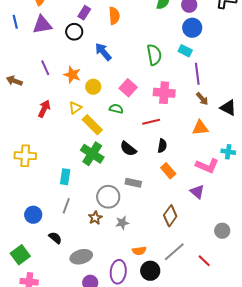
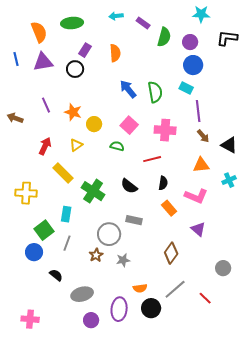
blue arrow: (103, 52) -> (128, 89), moved
yellow rectangle: (92, 125) -> (63, 173), moved
cyan cross: (228, 152) -> (229, 180), moved, turned -32
pink L-shape: (207, 166) -> (196, 196), moved
green square: (20, 255) -> (44, 230), moved

